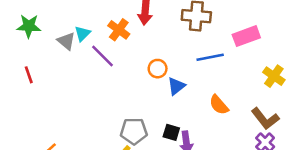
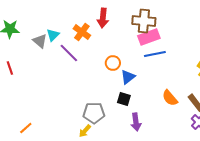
pink rectangle: (246, 36) -> (149, 37), moved
orange semicircle: (219, 105) -> (170, 98), moved
black square: (171, 132) -> (124, 99), moved

